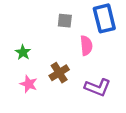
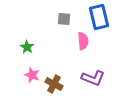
brown cross: (59, 73) -> (54, 84), moved, turned -30

